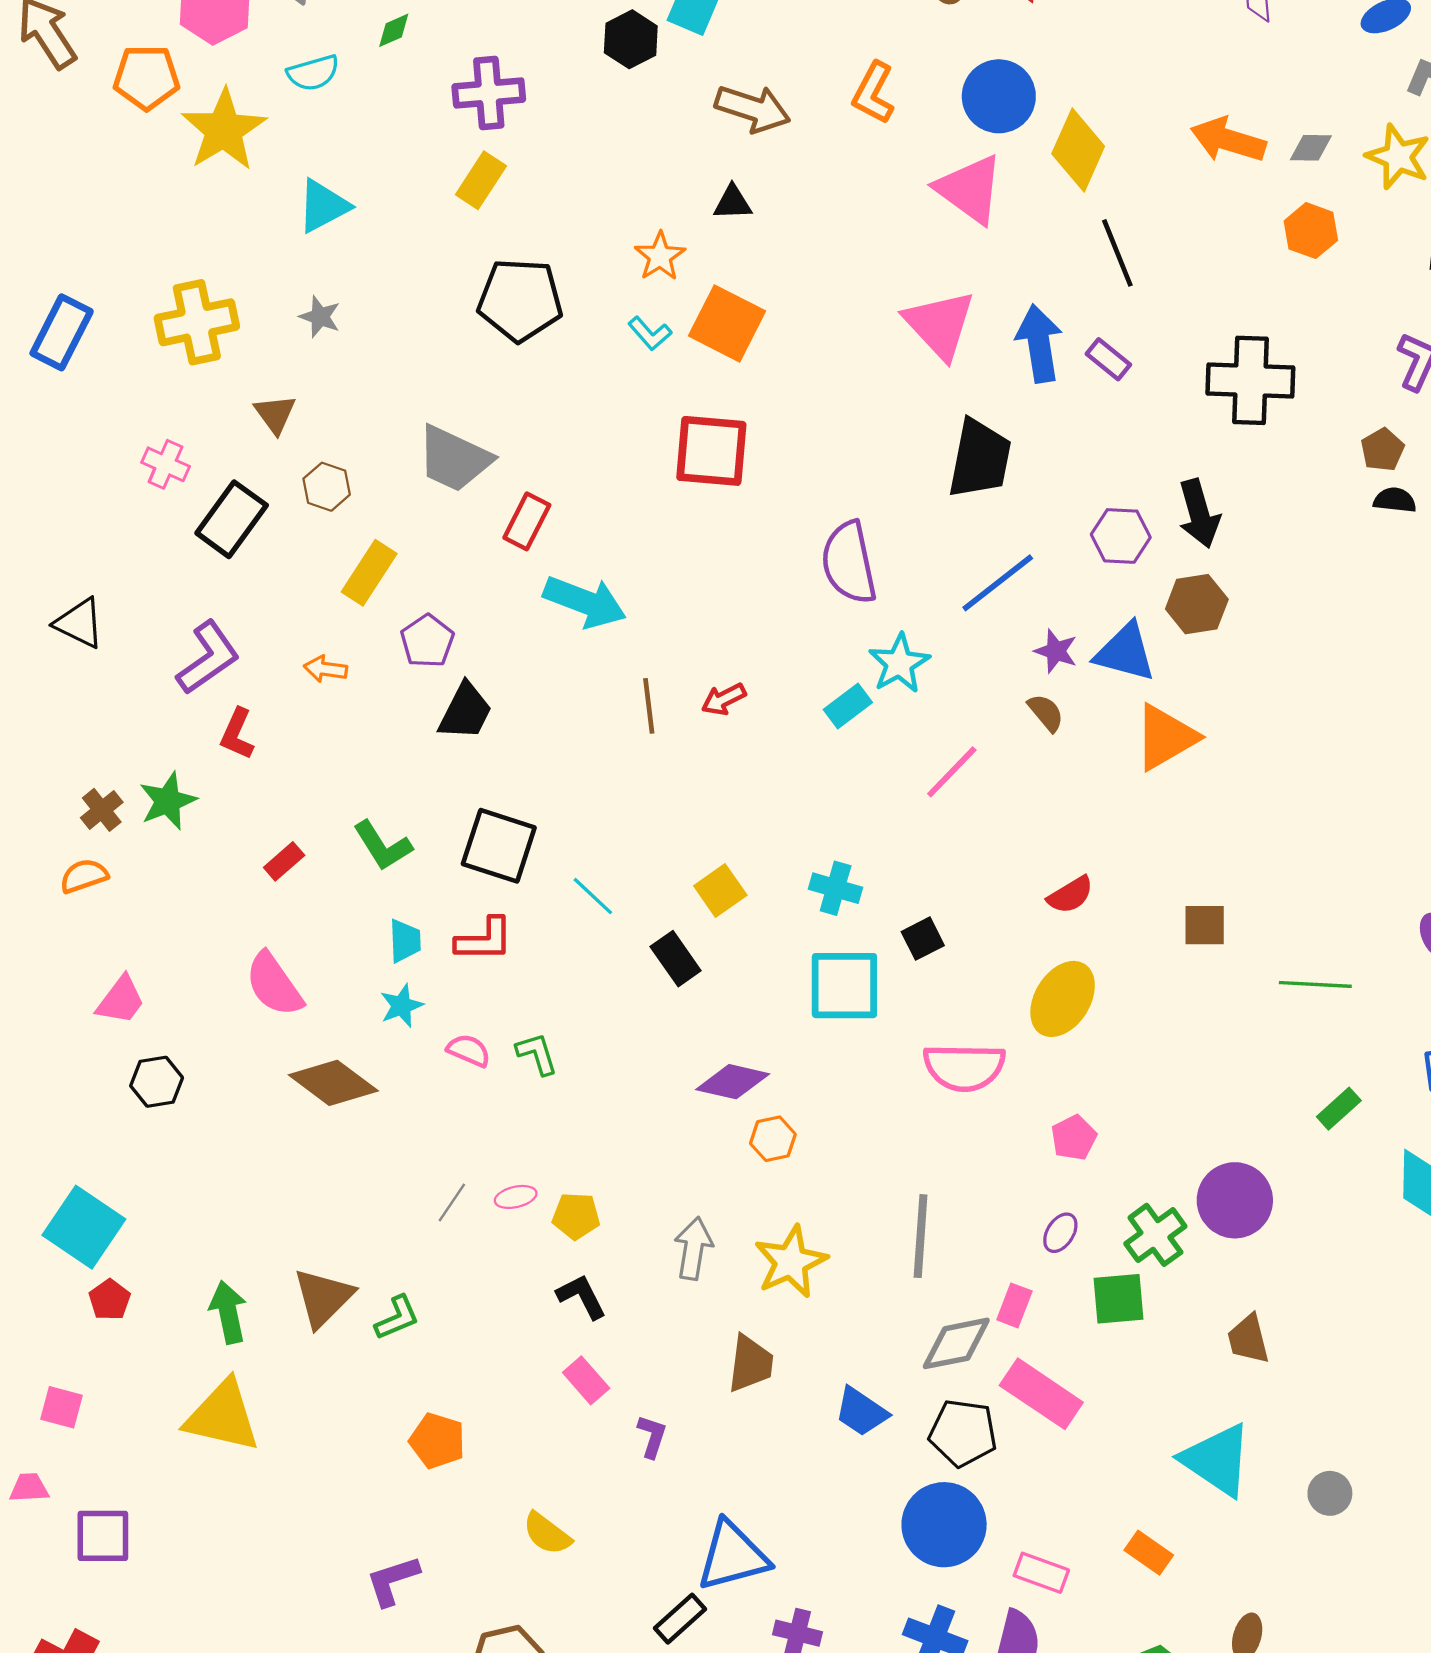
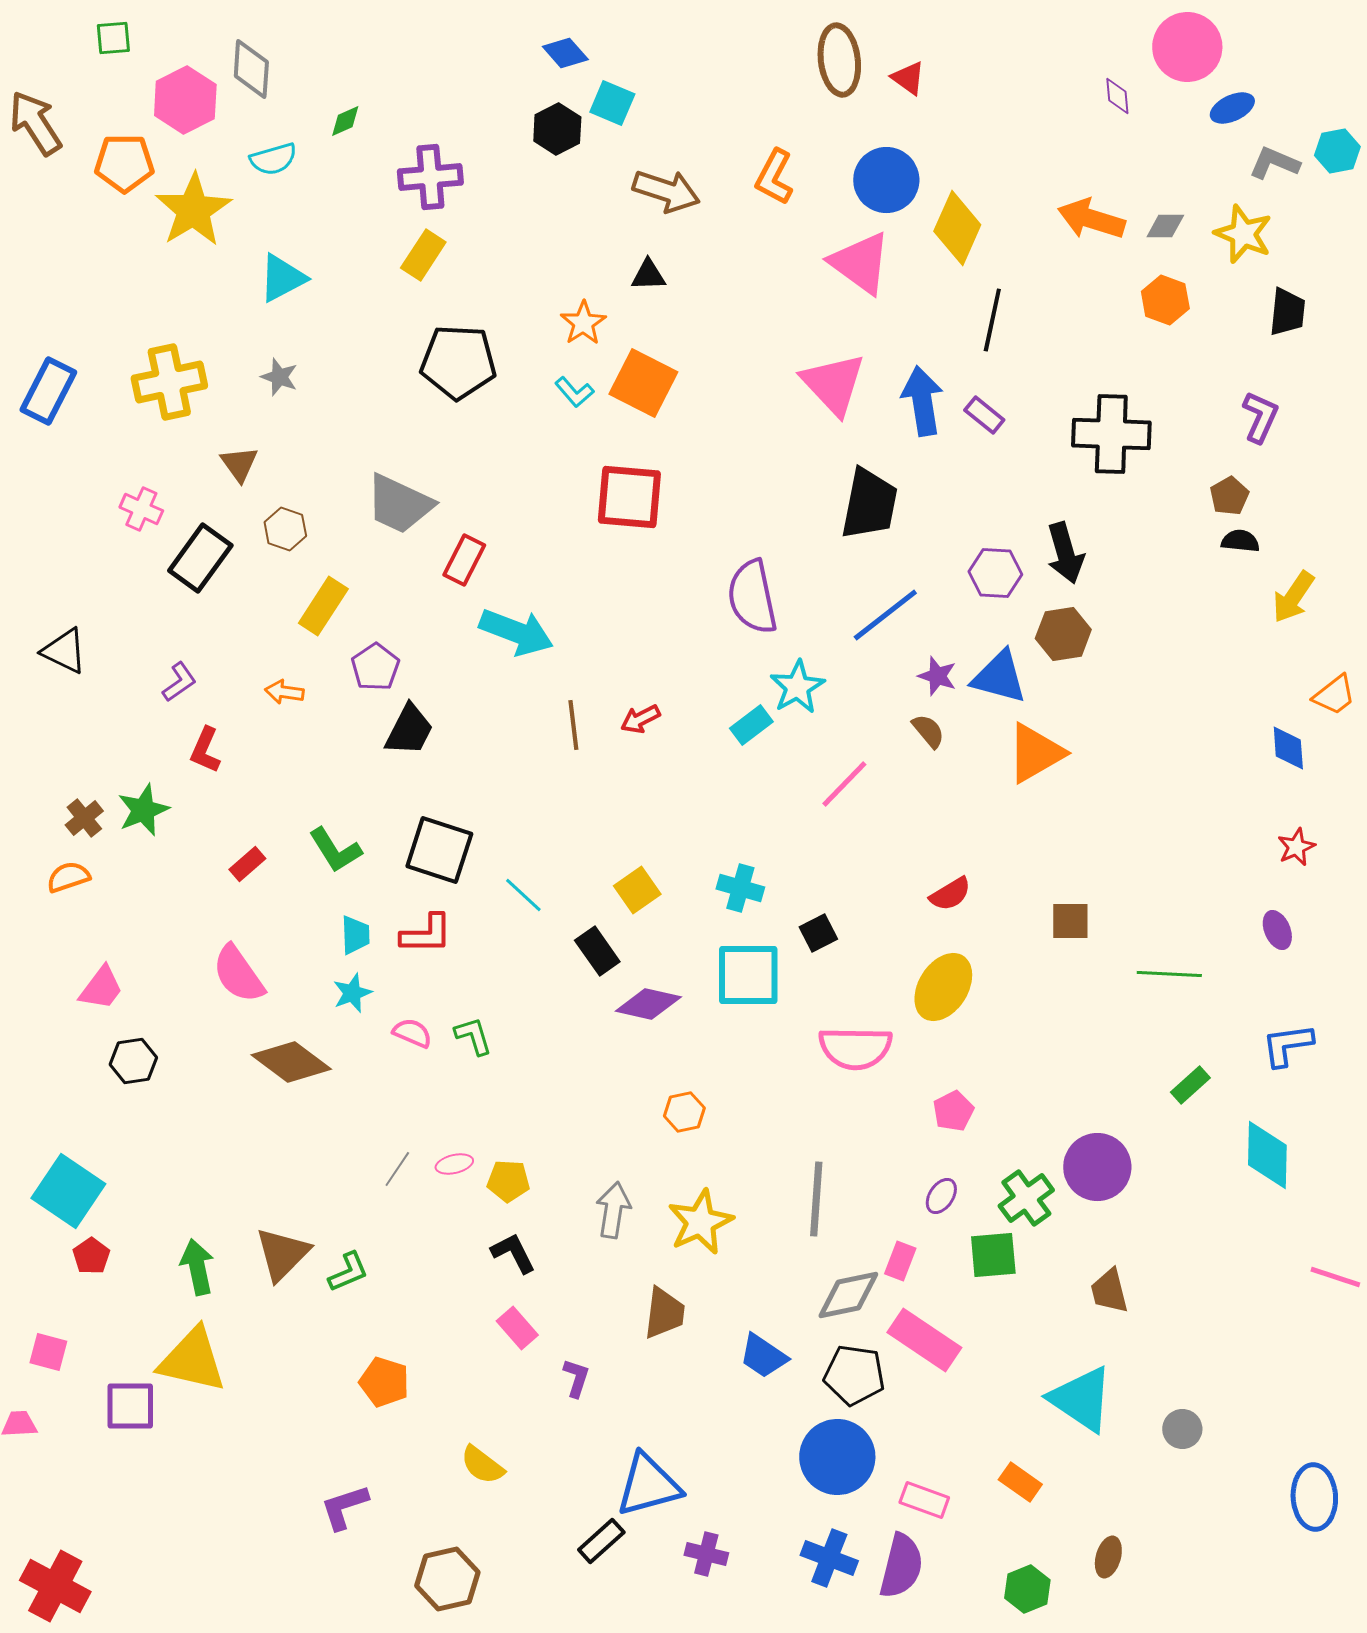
black line: (1117, 253) -> (992, 320), turned 34
purple L-shape: (208, 658) -> (179, 682), size x0.6
purple diamond: (733, 1082) -> (648, 1004), moved
purple square: (103, 1536) -> (130, 1406), moved

